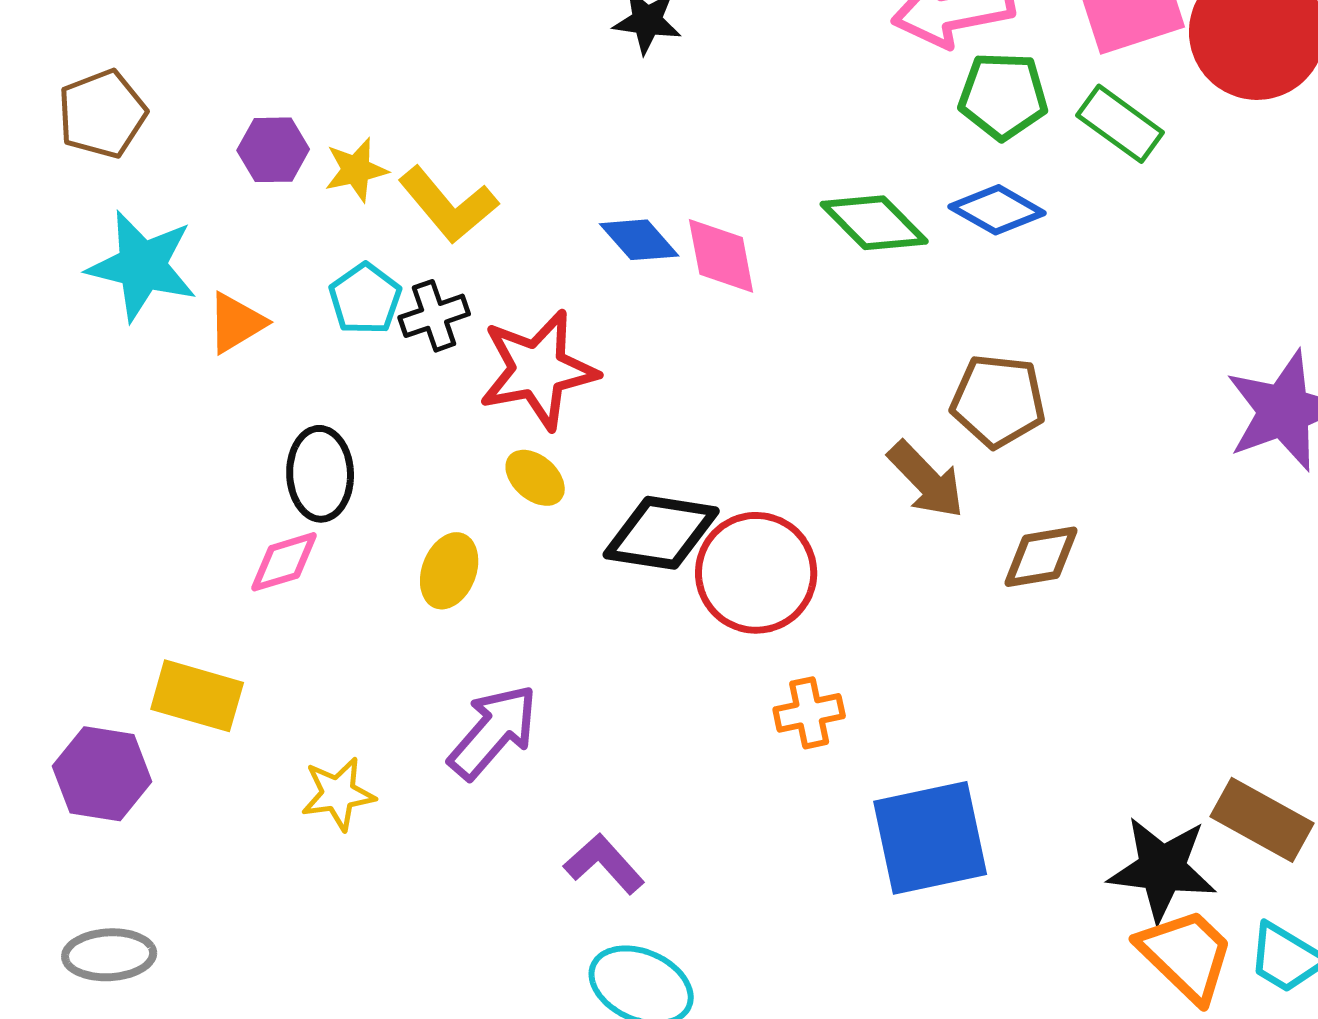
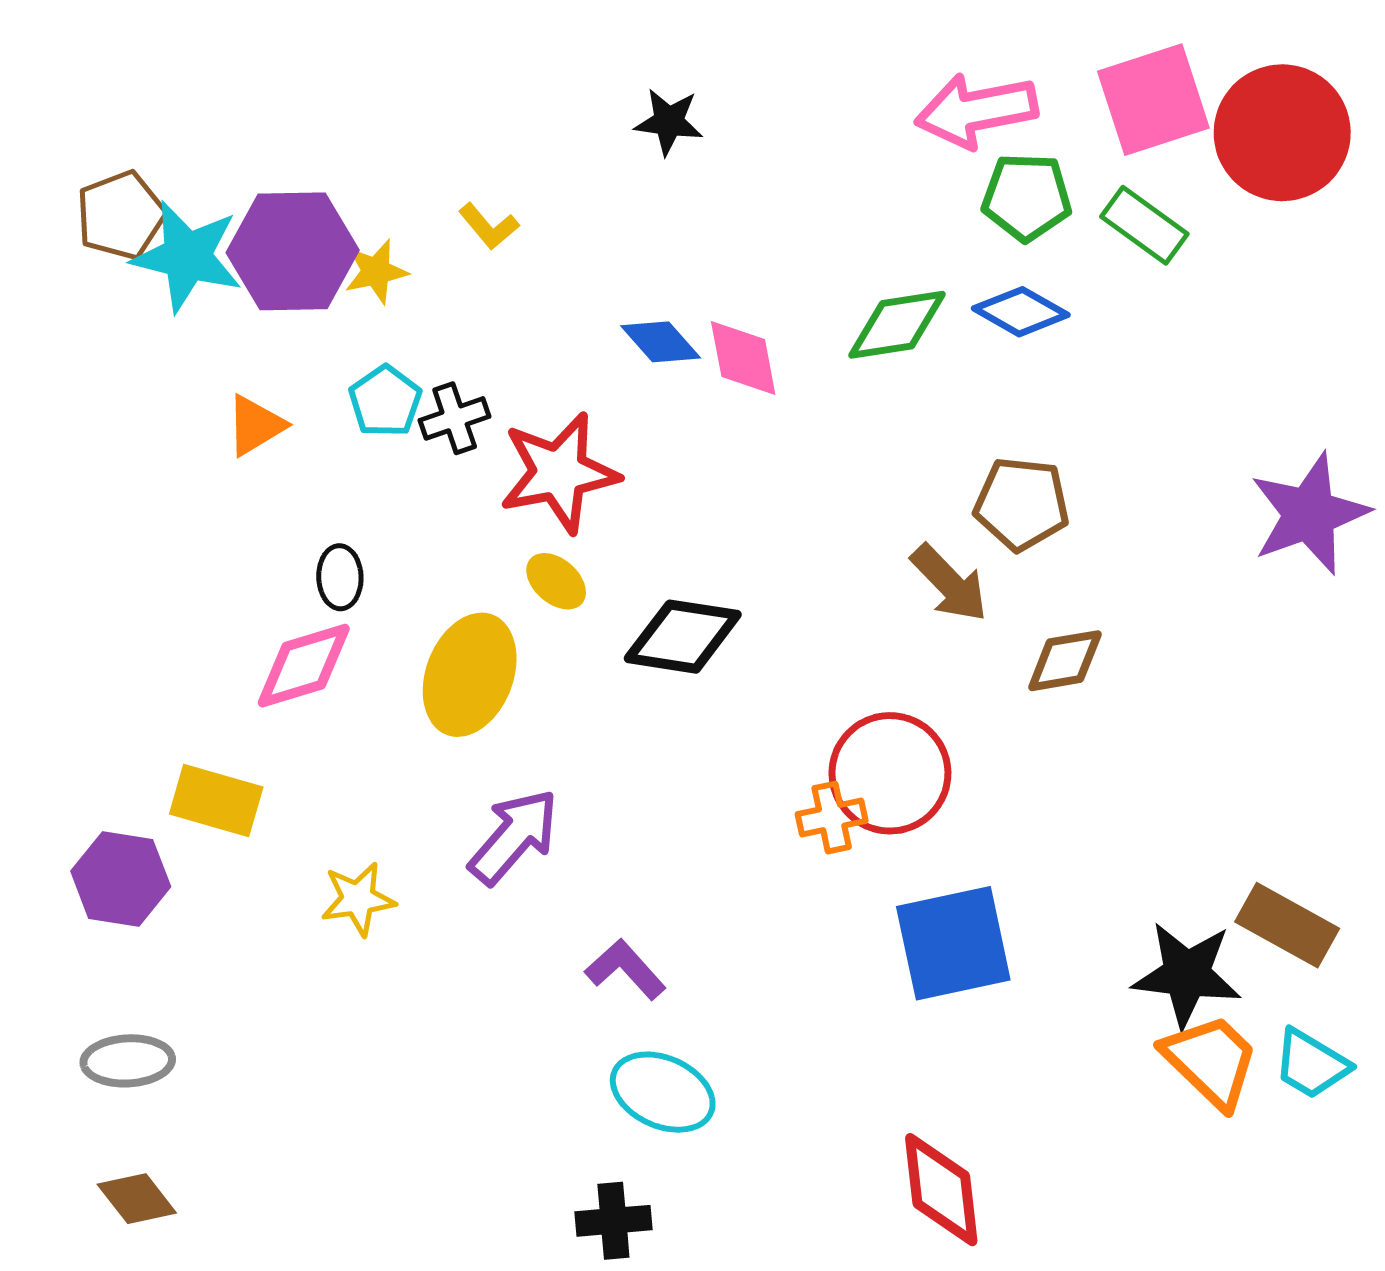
purple hexagon: (273, 150) -> (293, 251), size x1.8
yellow L-shape: (448, 205) -> (489, 226), moved, size x0.6
green diamond: (874, 223) -> (897, 325), turned -54
cyan star: (142, 266) -> (187, 256), moved
black ellipse: (320, 474) -> (340, 577), size x0.7
pink diamond: (284, 562) -> (304, 666), size x1.4
yellow ellipse: (449, 571) -> (470, 675), size x1.6
red circle: (756, 573) -> (890, 773), moved

